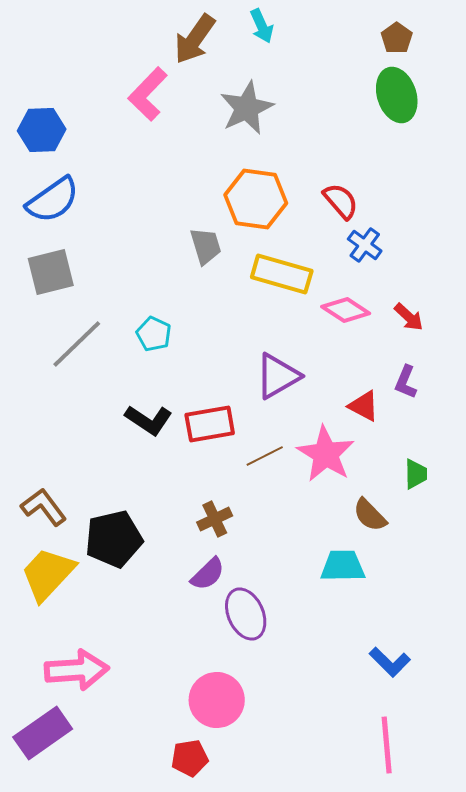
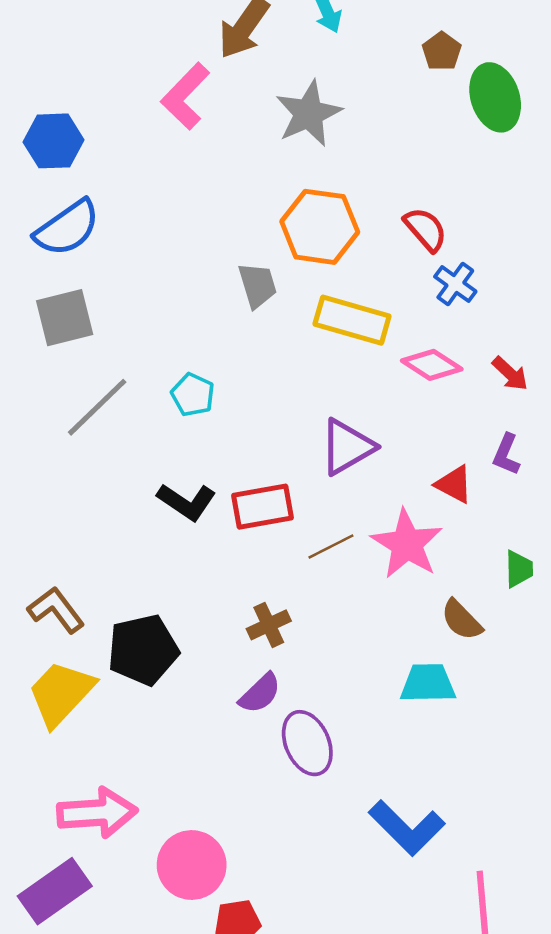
brown pentagon: (397, 38) -> (442, 51), moved
blue L-shape: (390, 662) -> (407, 828), moved, size x1.5
pink circle: (217, 700) -> (192, 865), moved

